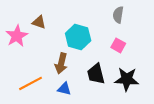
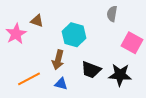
pink square: (118, 45) -> (132, 43), moved, size x1.5
black trapezoid: (96, 74) -> (91, 70), turned -55

